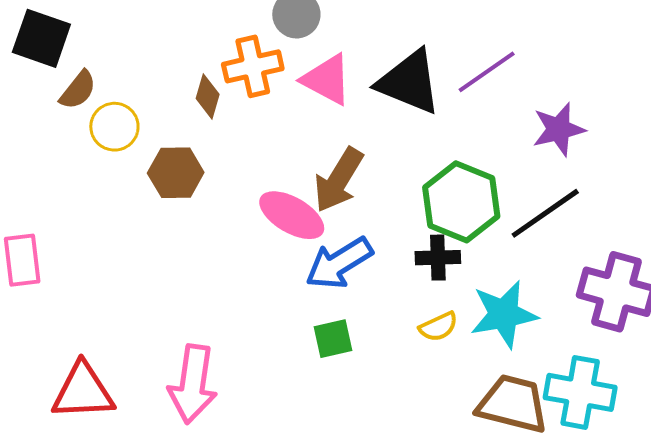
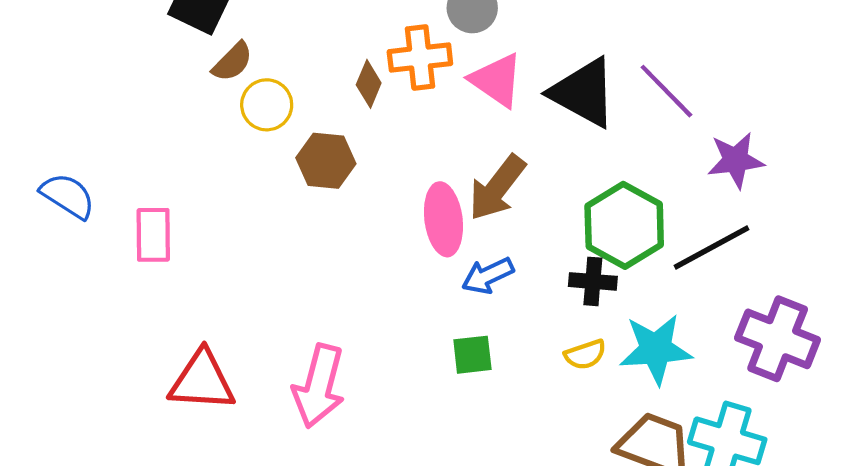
purple line: (487, 72) -> (666, 91), turned 74
pink ellipse: (292, 215) -> (443, 219), turned 46
blue arrow: (339, 263) -> (488, 276), size x0.7

